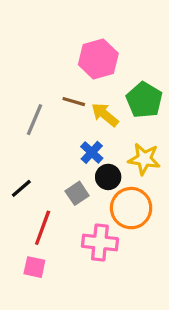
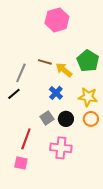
pink hexagon: (98, 59) -> (57, 20), moved
black circle: (108, 177) -> (66, 119), moved
black line: (21, 188) -> (14, 94), moved
orange circle: (131, 208) -> (91, 119), moved, size x0.6

